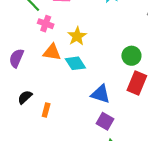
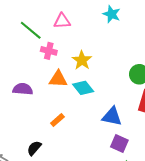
purple semicircle: (16, 58) -> (23, 89), turned 78
black semicircle: (25, 97) -> (34, 148), moved
orange rectangle: (46, 110) -> (57, 120), moved, turned 40

